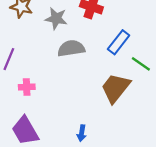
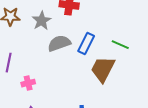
gray star: (56, 19) -> (42, 21), turned -30
blue rectangle: (119, 42) -> (86, 44), moved

